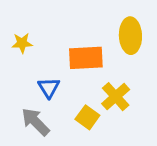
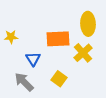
yellow star: (22, 43) -> (11, 37), moved
yellow cross: (116, 97) -> (83, 53), moved

